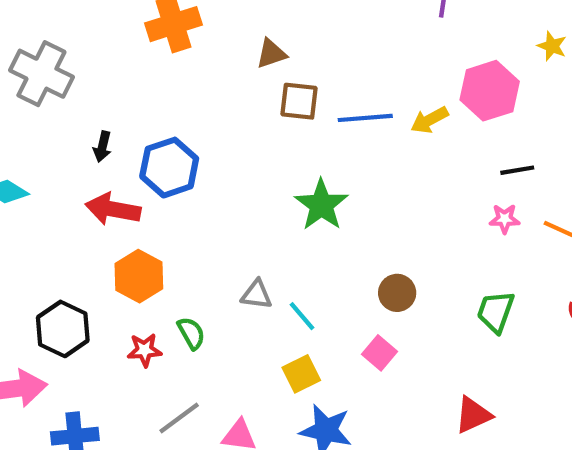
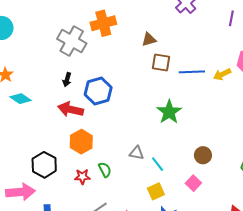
gray cross: (41, 74) -> (72, 41), moved

